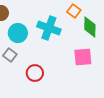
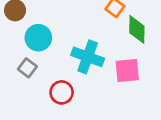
cyan cross: (49, 28) -> (88, 57), moved

